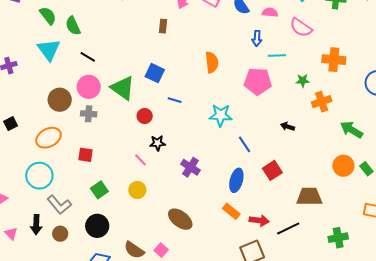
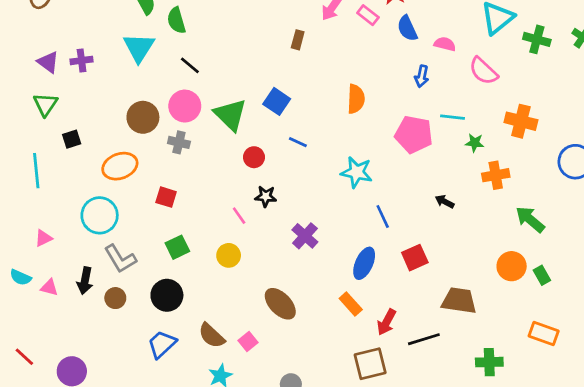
cyan line: (277, 55) -> (452, 117), moved
red arrow: (259, 220) -> (386, 322), turned 102
pink triangle: (11, 234) -> (49, 287), turned -40

